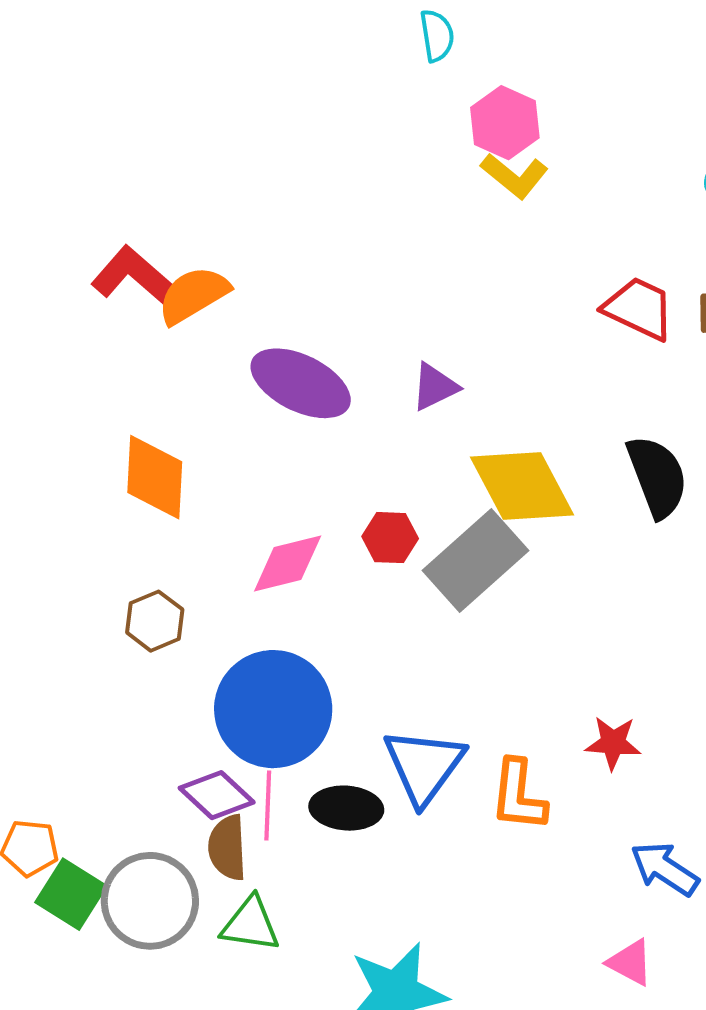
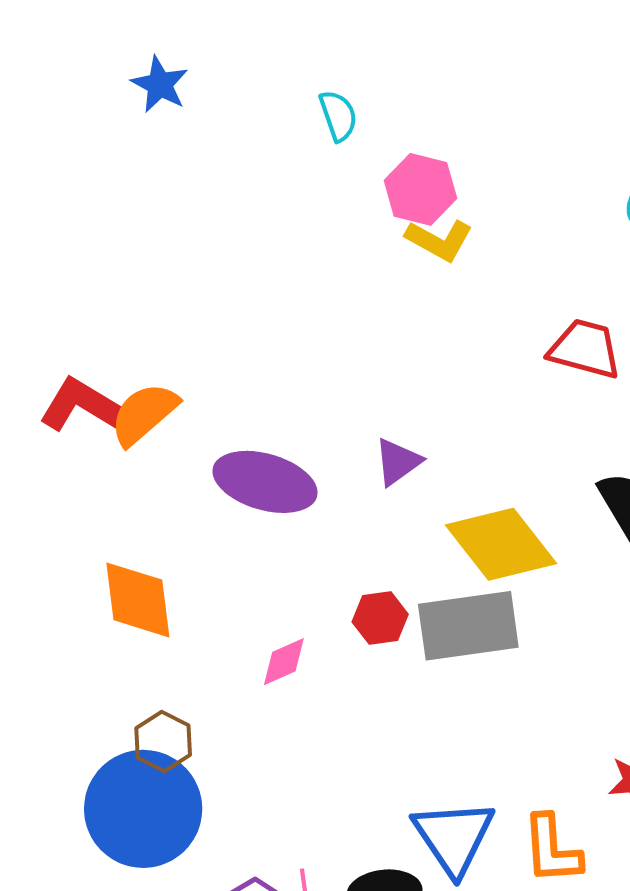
gray rectangle: (475, 561) -> (468, 626), turned 44
pink diamond: (288, 564) -> (284, 662), size x0.7
blue circle: (273, 709) -> (143, 809), moved

